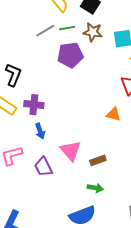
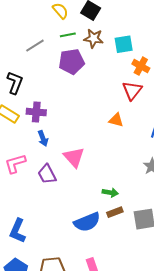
gray line: (45, 31) -> (35, 46), moved
brown rectangle: (98, 160) -> (115, 212), moved
green arrow: (95, 188) -> (110, 193), moved

